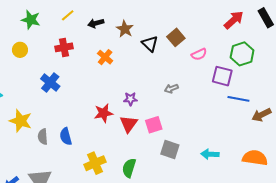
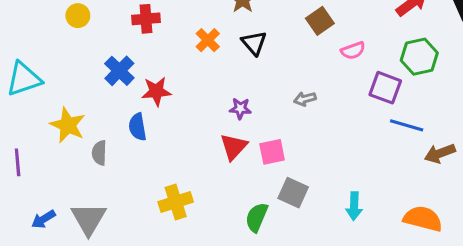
black triangle: (150, 44) -> (254, 43), moved
red star: (104, 113) -> (156, 91), moved
blue semicircle: (66, 136) -> (138, 127), moved
cyan arrow: (210, 154) -> (354, 206), turned -96
green semicircle: (129, 168) -> (257, 217), moved

